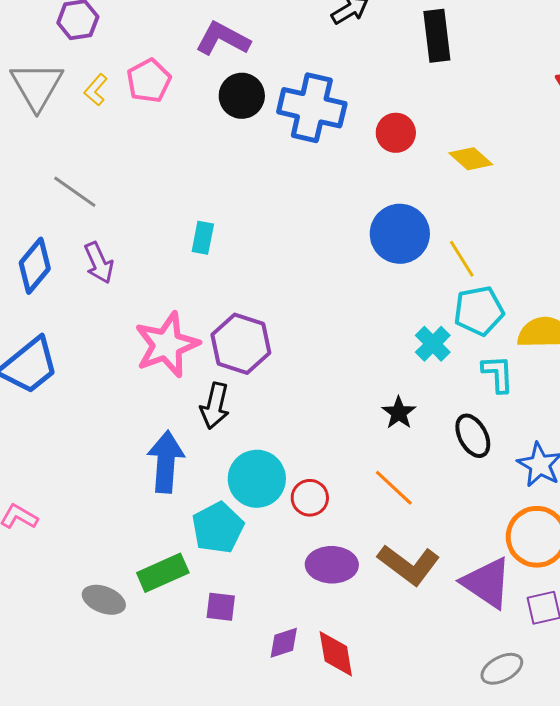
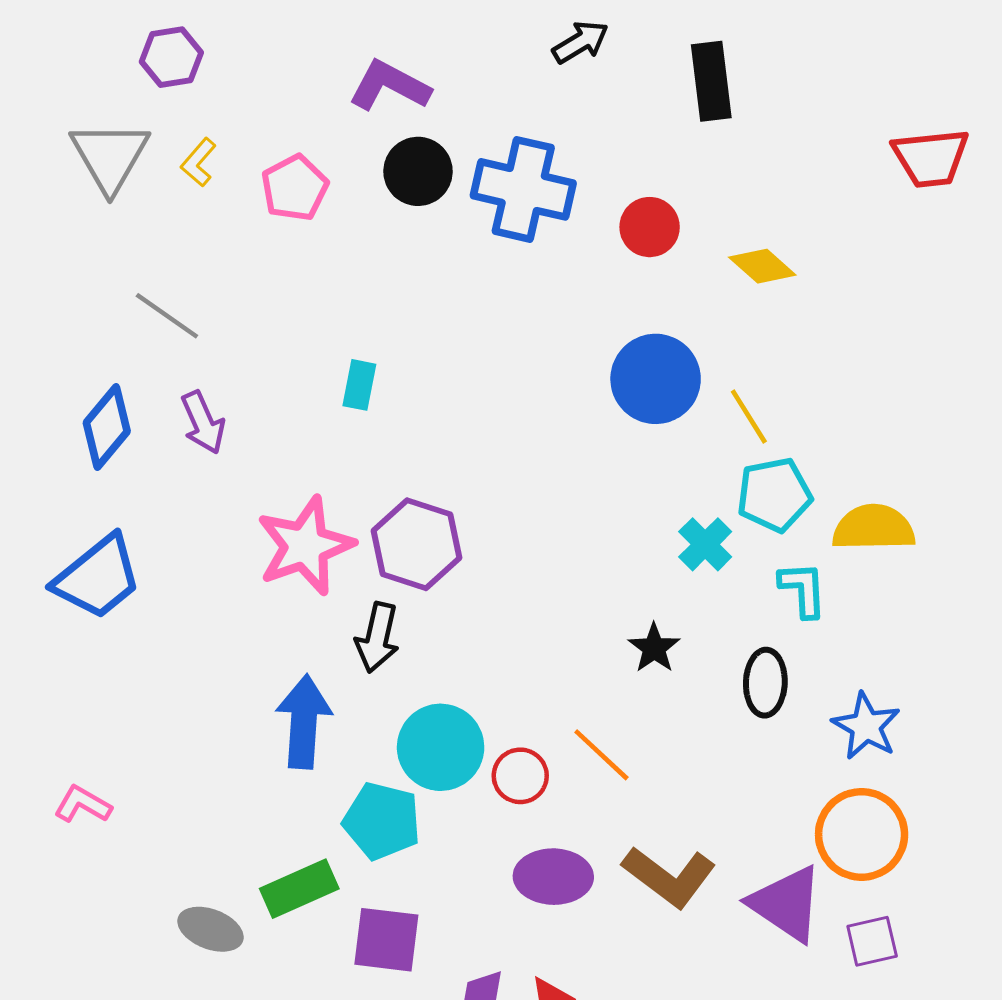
pink pentagon: (149, 81) -> (295, 188), moved
black ellipse: (473, 436) -> (765, 683), turned 30
orange line: (394, 488) -> (601, 755), moved
cyan pentagon: (218, 528) -> (382, 821), turned -30
purple square: (221, 607) -> (386, 940), size x1.5

